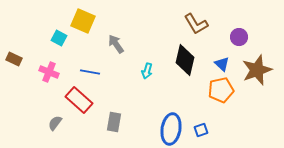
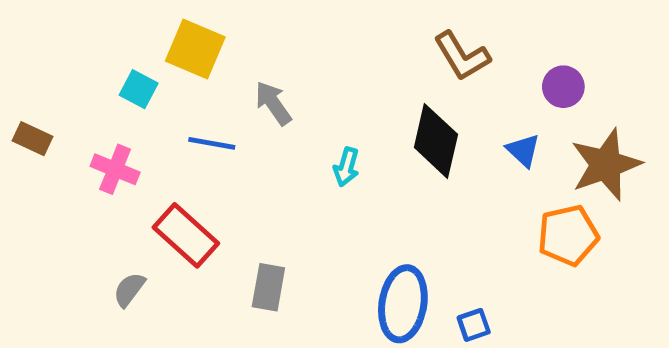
blue line: (90, 72) -> (212, 143), moved
orange pentagon: (221, 90) -> (568, 235), moved
blue square: (201, 130) -> (474, 325), moved

